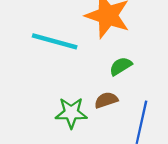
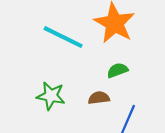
green star: (71, 113) -> (51, 96), moved

